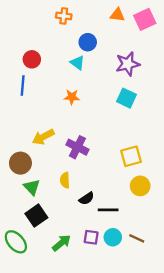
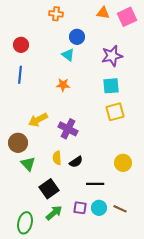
red circle: (32, 59) -> (21, 45), moved
cyan square: (126, 98) -> (111, 86), turned -30
yellow square: (131, 156) -> (115, 112), moved
black semicircle: (87, 198) -> (76, 162), moved
black square: (36, 216) -> (49, 189), moved
green ellipse: (16, 242) -> (25, 223), moved, turned 55

